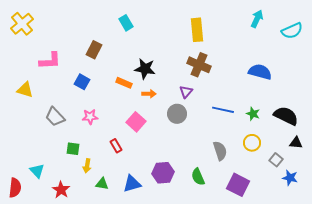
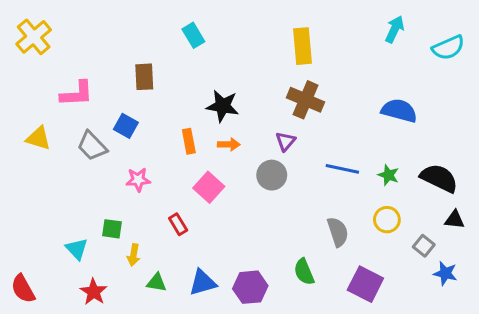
brown rectangle: (94, 50) -> (144, 77), turned -30
orange rectangle: (124, 83) -> (189, 141), moved, turned 56
gray trapezoid: (55, 117) -> (92, 146), moved
cyan triangle: (37, 171) -> (77, 249), moved
purple hexagon: (163, 173) -> (250, 287), moved
red semicircle: (15, 188) -> (23, 289), turned 144

